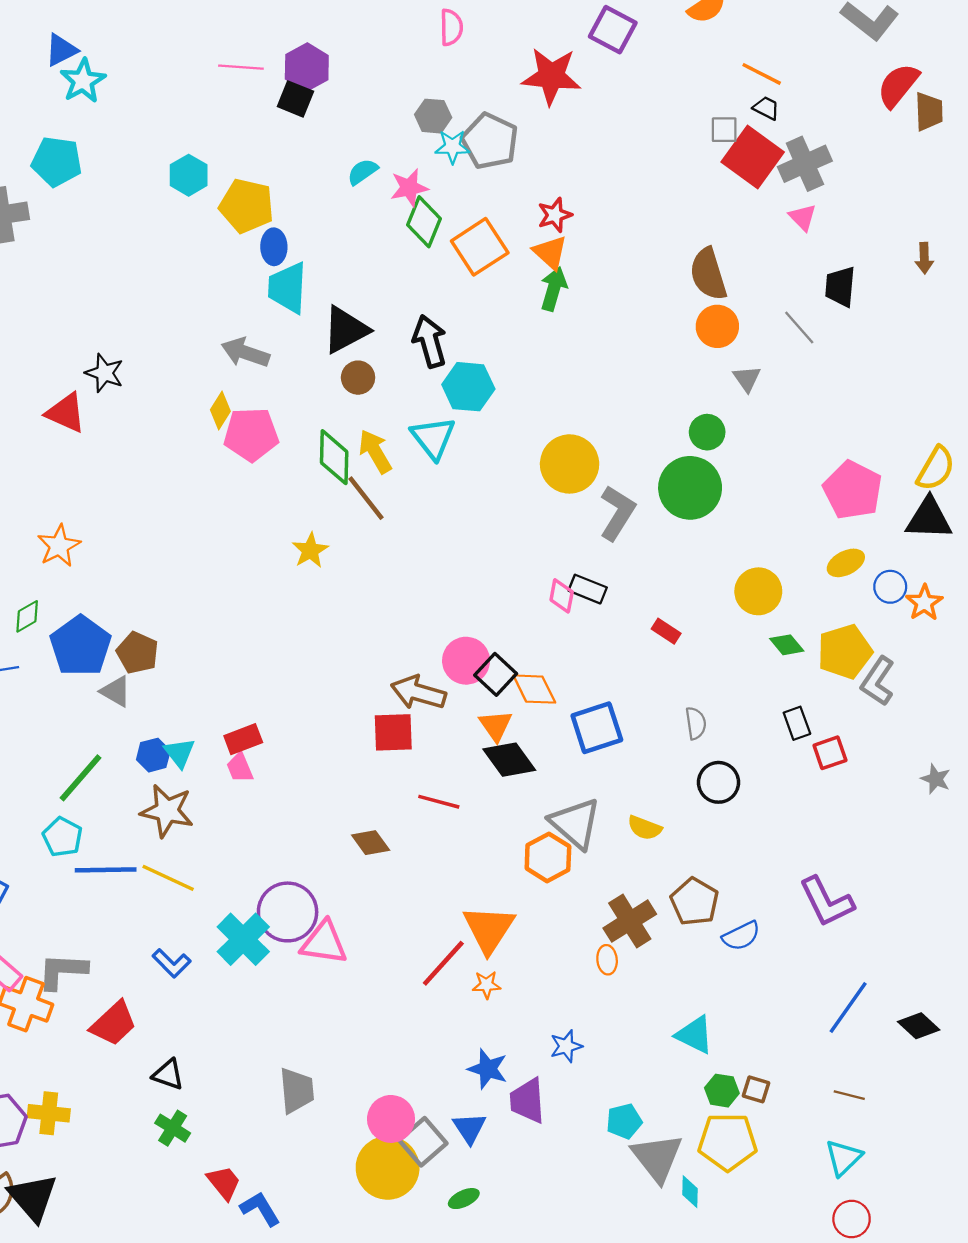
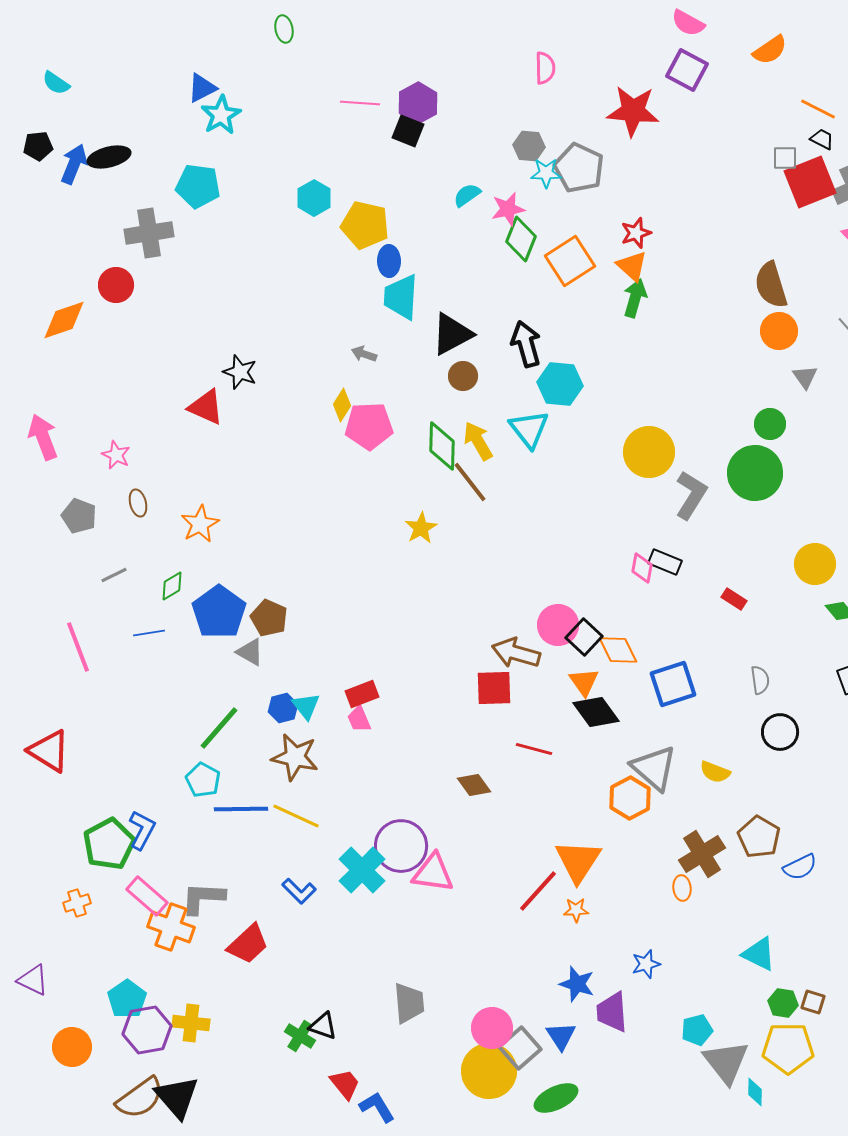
red square: (753, 157) -> (810, 182), turned 32
gray arrow: (245, 353) -> (364, 354), size x0.6
black triangle: (168, 1075) -> (323, 1026), moved
green ellipse: (464, 1199) -> (556, 1098), size x1.6

